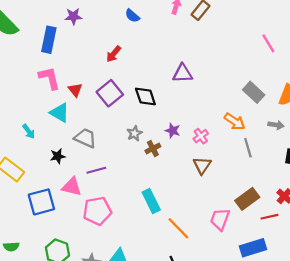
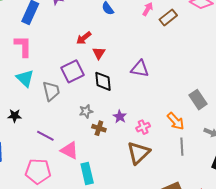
red triangle: (75, 90) -> (99, 53), moved
gray trapezoid: (85, 138) -> (51, 91), moved, turned 40
brown cross: (153, 149) -> (99, 128), turned 32
brown triangle: (202, 165) -> (138, 153), size x1.4
purple line: (96, 170) -> (45, 136), turned 30
pink triangle: (72, 187) -> (69, 150), moved

